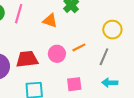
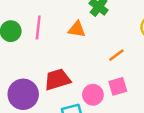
pink circle: (57, 54) -> (93, 95), moved
pink square: (74, 84) -> (118, 86), moved

